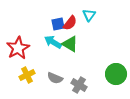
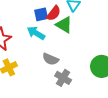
green triangle: (70, 44) -> (64, 25), moved
gray semicircle: (55, 78) -> (51, 59), moved

